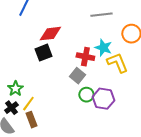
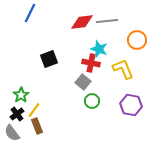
red diamond: (50, 34) -> (82, 22), moved
cyan star: (103, 48) -> (99, 49), moved
purple hexagon: (103, 99) -> (131, 105), moved

